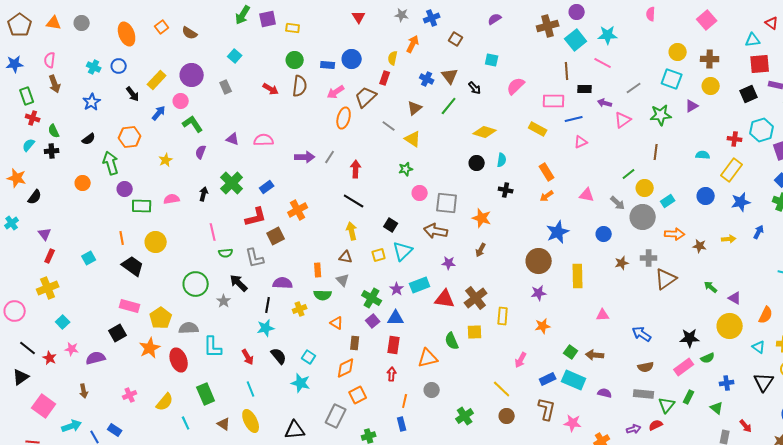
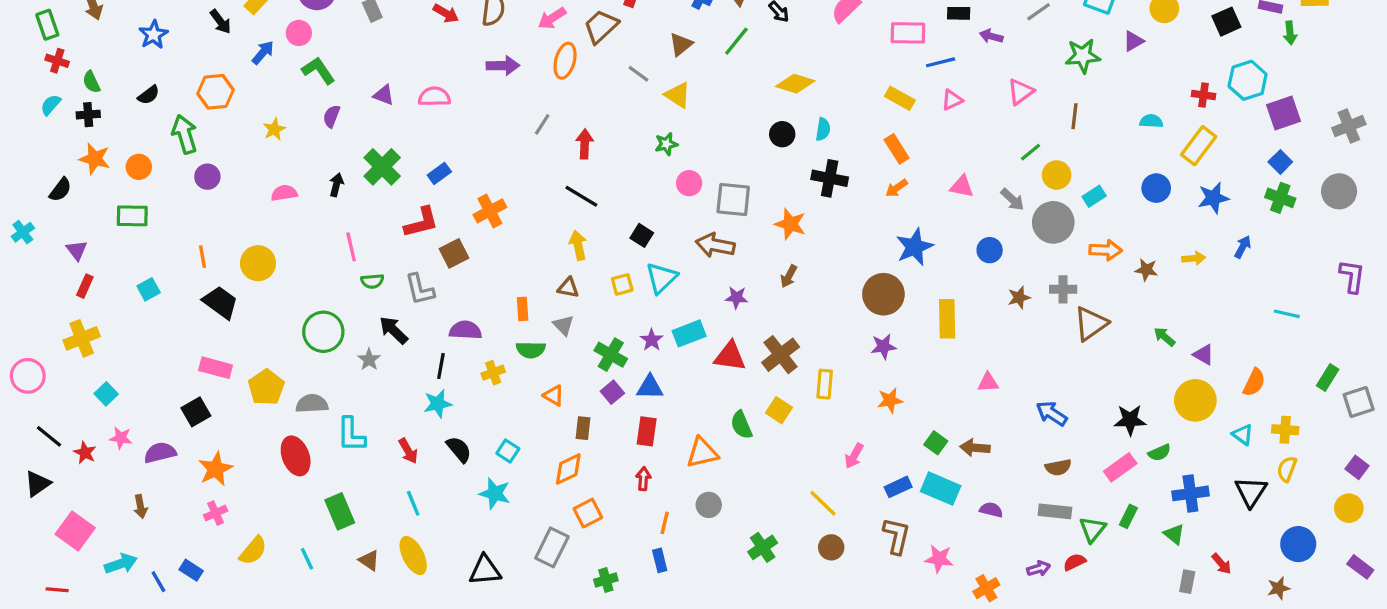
pink triangle: (623, 120) -> (1021, 92), moved
yellow rectangle: (538, 129) -> (900, 98), moved
purple arrow: (305, 157) -> (503, 66), moved
orange star: (17, 178) -> (95, 159), moved
black cross: (506, 190) -> (830, 178), size x1.5
green rectangle: (142, 206) -> (132, 216), moved
yellow square: (475, 332) -> (779, 410), turned 35
orange star: (150, 348) -> (216, 469), moved
blue cross: (727, 383) -> (1190, 493), size x1.5
yellow semicircle: (165, 402) -> (253, 551), moved

